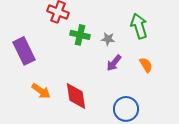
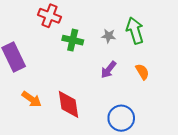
gray star: (108, 39) -> (109, 36), moved

